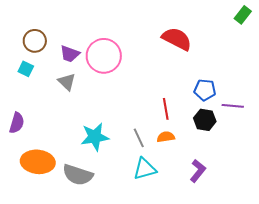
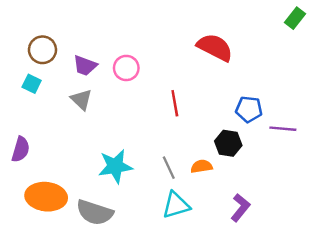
pink circle: (104, 56) -> (126, 68), size x0.6
red line: (166, 109) -> (175, 103), moved
black hexagon: (205, 120) -> (228, 143), moved

